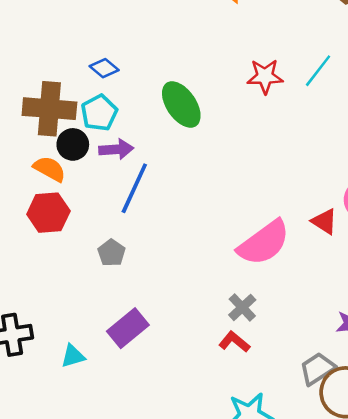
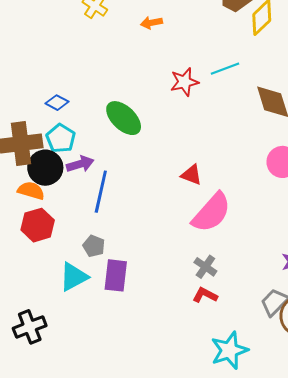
cyan line: (318, 71) -> (225, 69), turned 44
black circle: (73, 144) -> (45, 168), size x1.4
red triangle: (324, 221) -> (191, 175), moved
purple rectangle: (128, 328) -> (116, 275), moved, turned -32
cyan triangle: (73, 356) -> (74, 277), moved, size x1.5

